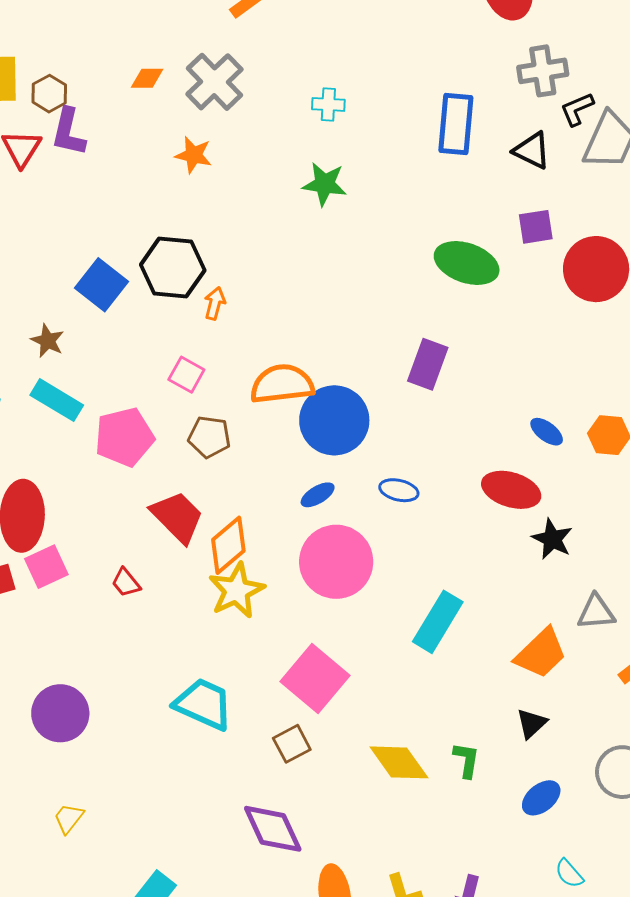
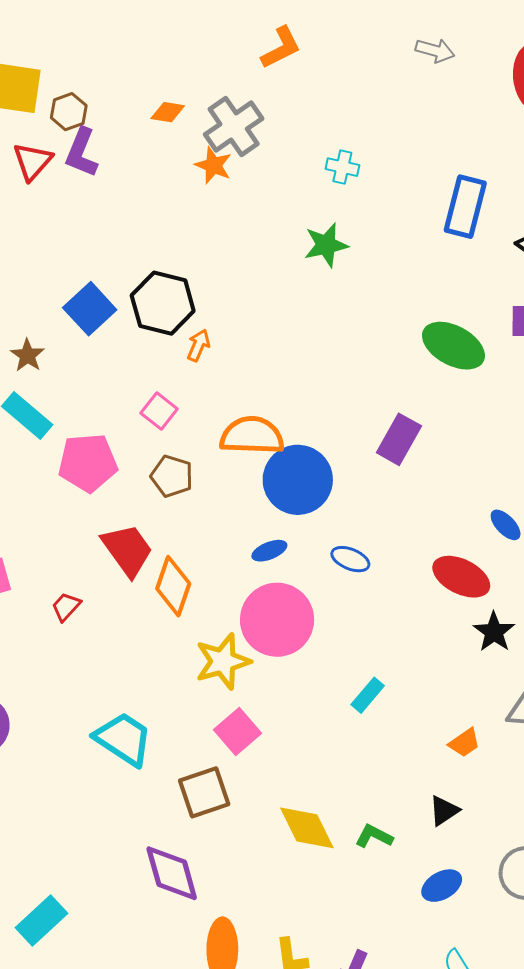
orange star: (194, 155) -> (213, 165), moved
green star: (325, 184) -> (326, 245), turned -30
orange diamond: (228, 545) -> (173, 586), turned -40
red trapezoid: (126, 583) -> (66, 607), turned 72
yellow star: (236, 591) -> (223, 661), moved
cyan rectangle: (438, 622) -> (368, 695), size x0.6
orange trapezoid: (541, 653) -> (464, 743), size x0.6
pink square: (315, 678) -> (237, 732), size x0.7
brown square: (292, 744) -> (204, 792), size x1.4
green L-shape: (466, 760) -> (374, 836), turned -81

